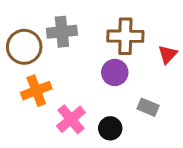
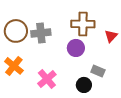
gray cross: (62, 32) -> (41, 33), moved
orange cross: (36, 91) -> (14, 66), moved, turned -30
black circle: (110, 128) -> (84, 85), moved

